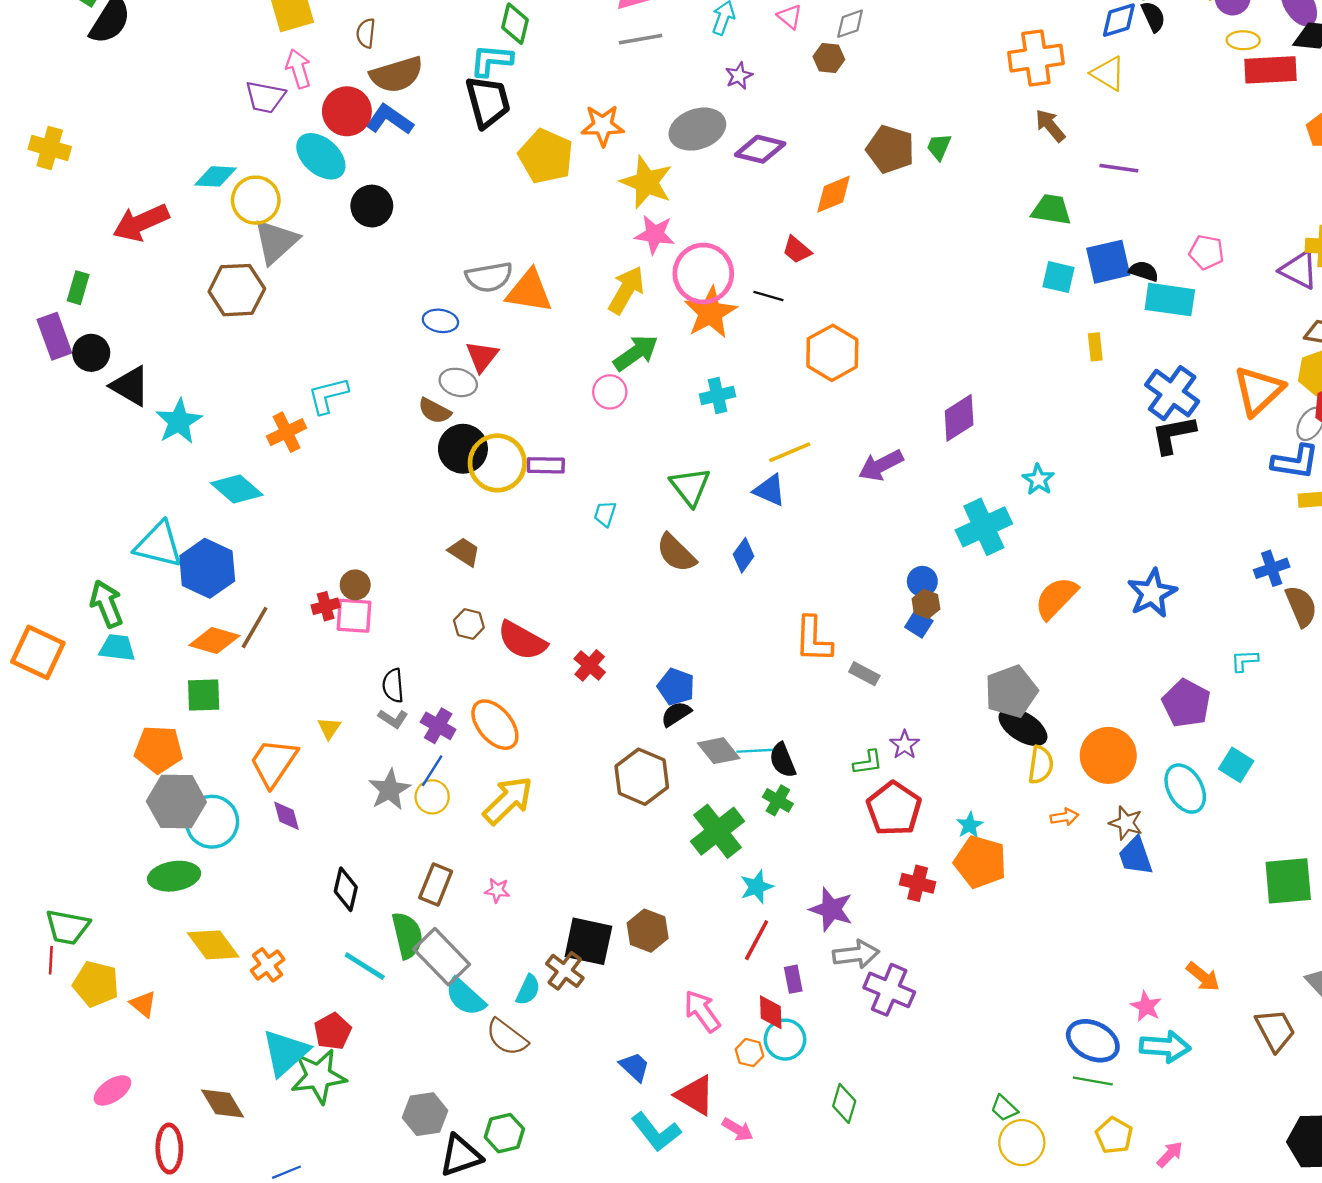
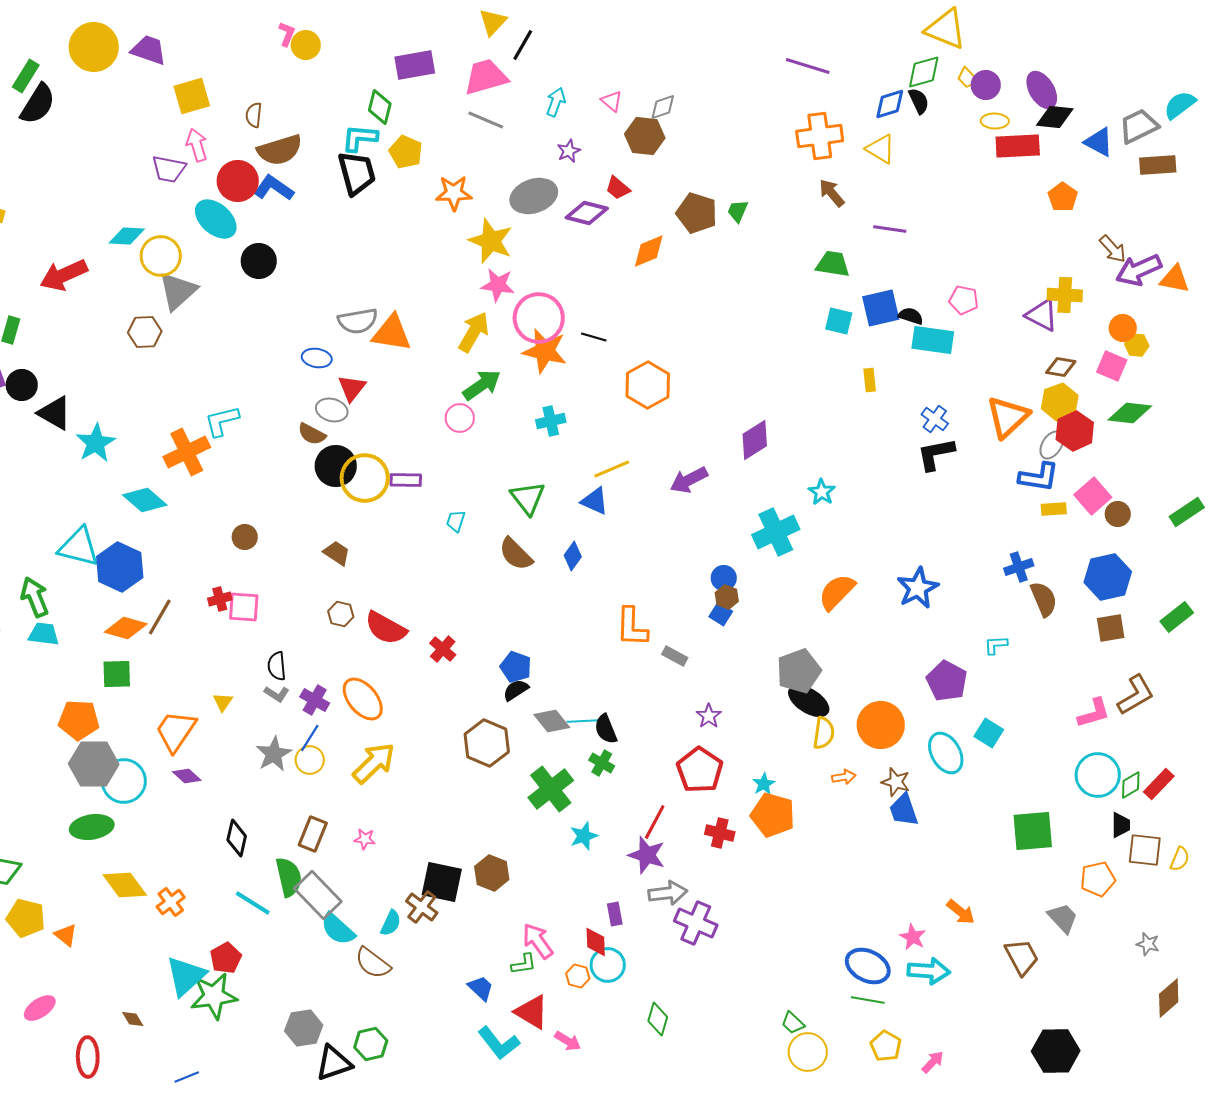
gray line: (641, 39) -> (486, 120), turned 33
brown hexagon: (829, 58) -> (645, 136), size x1.5
yellow pentagon: (546, 156) -> (406, 152), moved, size x0.7
red trapezoid: (797, 250) -> (618, 188), moved
brown hexagon: (237, 290) -> (145, 332), size x0.7
orange star: (710, 313) -> (545, 351), turned -30
blue cross: (1172, 393) -> (935, 419), size x0.6
orange cross: (287, 432) -> (187, 452), size x1.4
brown circle: (355, 585) -> (245, 537), moved
green L-shape: (868, 762) -> (524, 964), moved
purple diamond: (287, 816) -> (187, 776), turned -32
red line: (757, 940) -> (655, 822), moved
brown diamond: (223, 1103) -> (133, 1019), size x0.6

